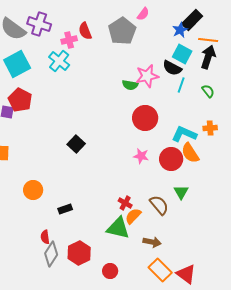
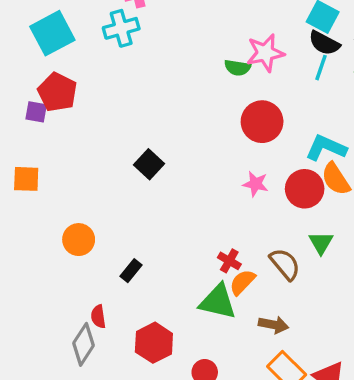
cyan cross: (59, 61) -> (121, 28), turned 35
black semicircle: (172, 68) -> (324, 43), moved
black rectangle: (65, 209) -> (131, 271), turned -32
gray diamond: (51, 254) -> (84, 344), moved

